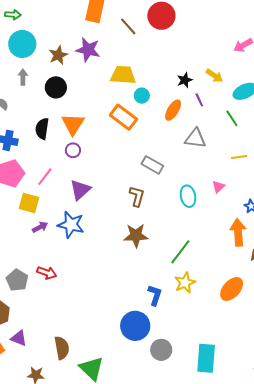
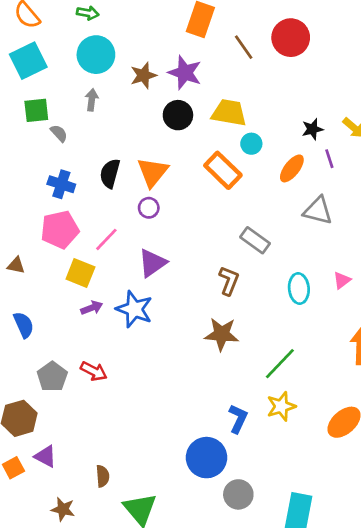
black circle: (56, 87) -> (178, 115), moved
brown semicircle: (62, 348) -> (103, 476), size x0.7

